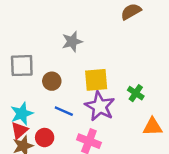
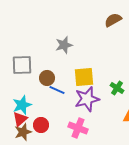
purple star: (100, 106) -> (87, 99), turned 30
blue line: (64, 111) -> (57, 90), moved

